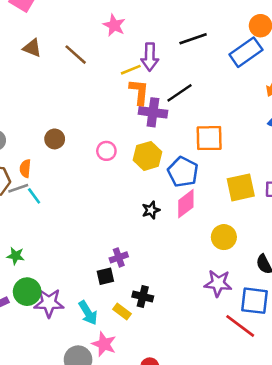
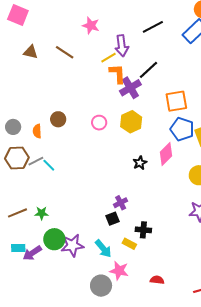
purple cross: (153, 112) -> (130, 88), turned -30
orange semicircle: (25, 168) -> (37, 131), moved
blue pentagon: (183, 172) -> (182, 129), moved

